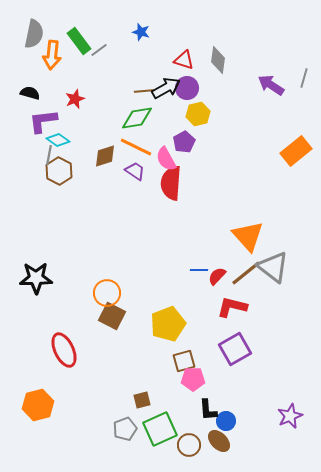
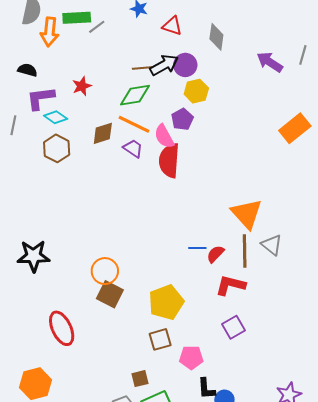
green rectangle: (79, 41) -> (77, 18), turned -56
red triangle: (184, 60) -> (172, 26), moved
red star: (75, 99) -> (82, 86), moved
gray line: (49, 155) -> (13, 125), moved
gray triangle: (273, 267) -> (272, 245), size x0.7
brown line: (246, 273) -> (245, 251), turned -52
purple square: (235, 349) -> (234, 327), size x0.7
brown square: (184, 361) -> (160, 339), moved

